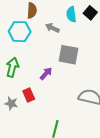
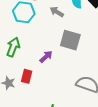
red rectangle: (29, 95) -> (27, 76), turned 32

